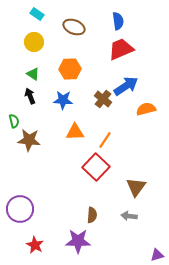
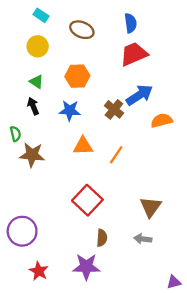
red square: (96, 167) -> (87, 200), moved

